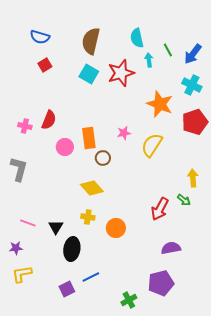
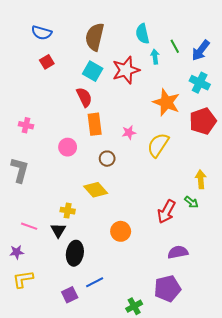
red semicircle: (49, 120) -> (84, 97), moved, turned -48
orange rectangle: (89, 138) -> (95, 124), moved
yellow cross: (88, 217) -> (68, 211), moved

